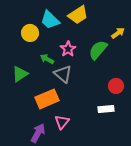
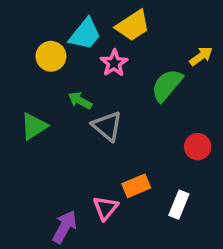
cyan trapezoid: (50, 20) -> (85, 34), turned -95
pink star: (68, 49) -> (114, 63), moved
orange rectangle: (47, 99) -> (136, 186), moved, size x0.7
white rectangle: (106, 109) -> (179, 205), moved, turned -63

